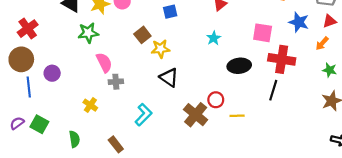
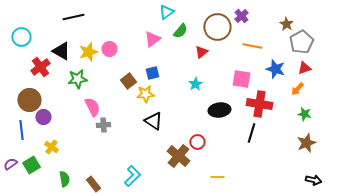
blue square: (170, 12) -> (152, 73), moved
red cross: (28, 29) -> (40, 67), moved
brown circle: (21, 59) -> (29, 100), moved
yellow cross: (90, 105) -> (51, 147), moved
cyan L-shape: (144, 115) -> (132, 176), moved
yellow line: (237, 116) -> (217, 177), moved
green square: (39, 124) -> (31, 165), turned 30
brown rectangle: (116, 144) -> (93, 184), moved

